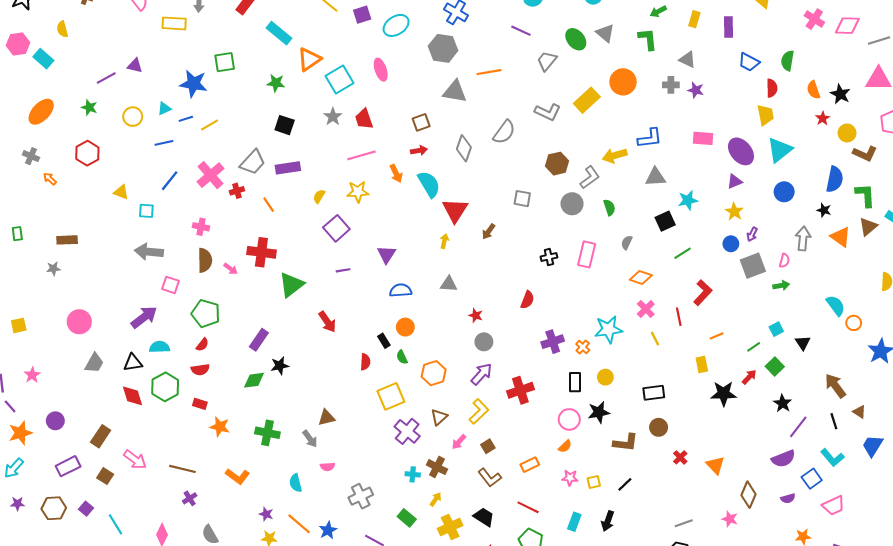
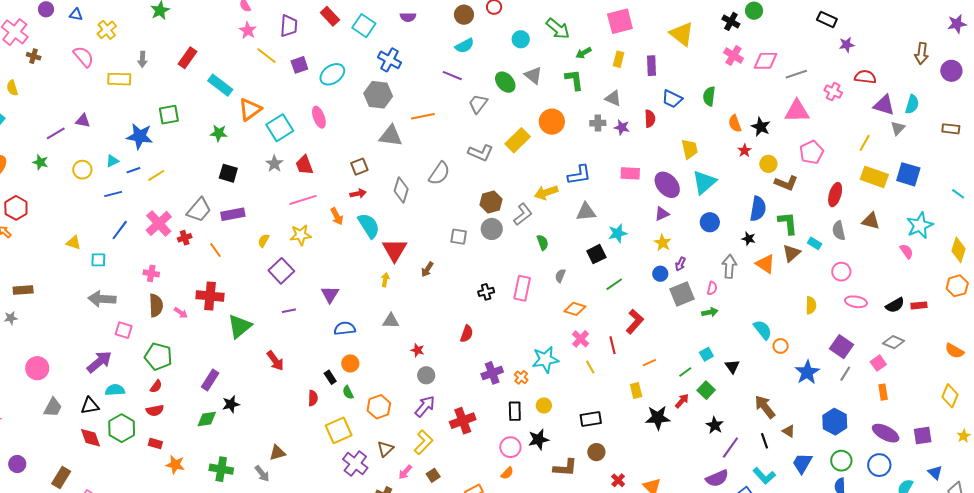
red semicircle: (772, 88) -> (650, 119), moved
red hexagon: (87, 153) -> (16, 208), moved
gray circle: (572, 204) -> (492, 229), moved

